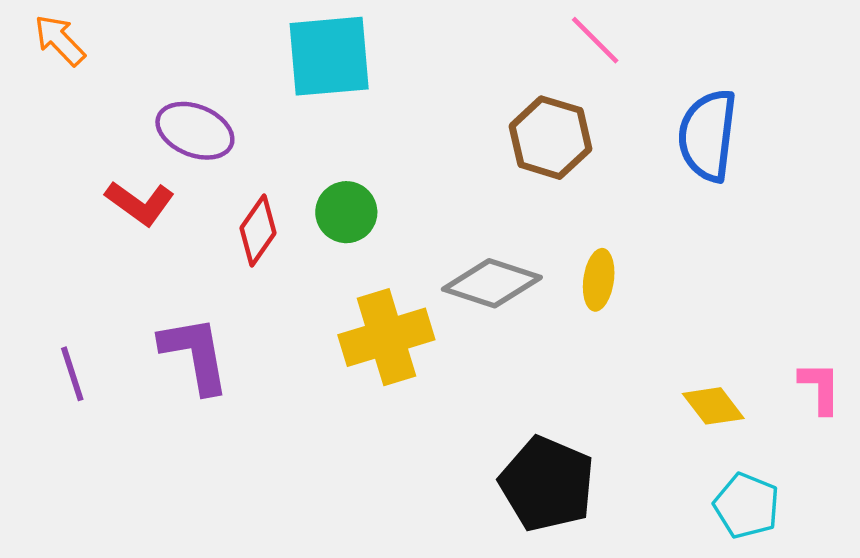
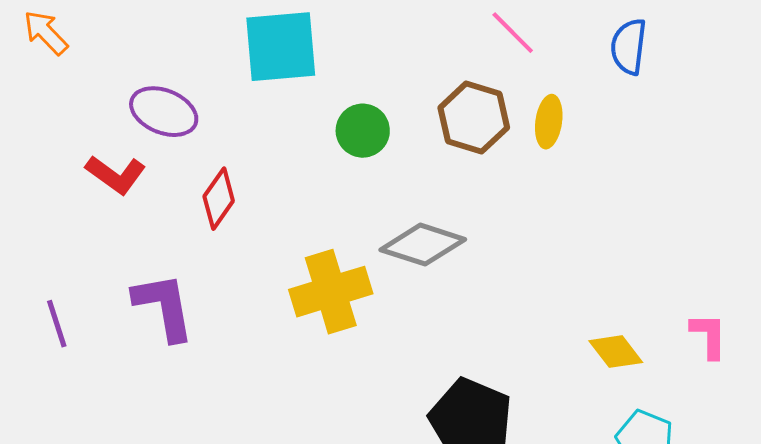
blue semicircle: (708, 135) -> (629, 47), moved, size x0.7
green circle: (346, 212) -> (363, 131), moved
yellow ellipse: (599, 280) -> (549, 122), moved

